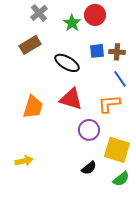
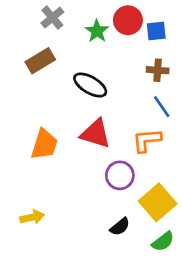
blue square: (97, 51) -> (156, 31), moved
yellow square: (117, 150) -> (158, 202), turned 32

